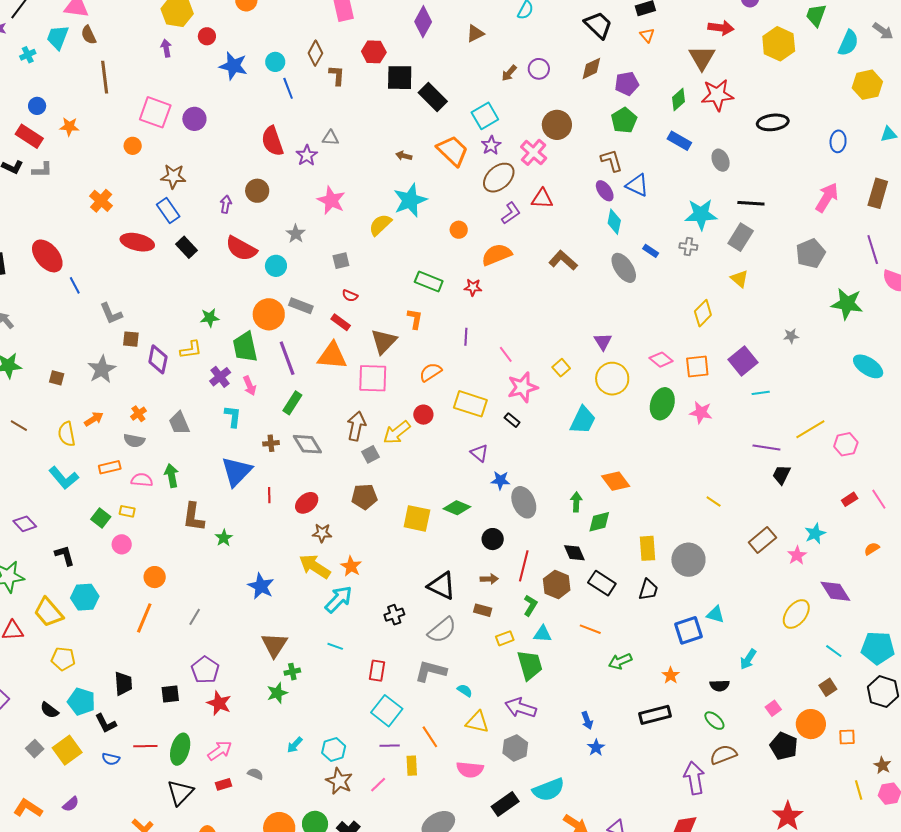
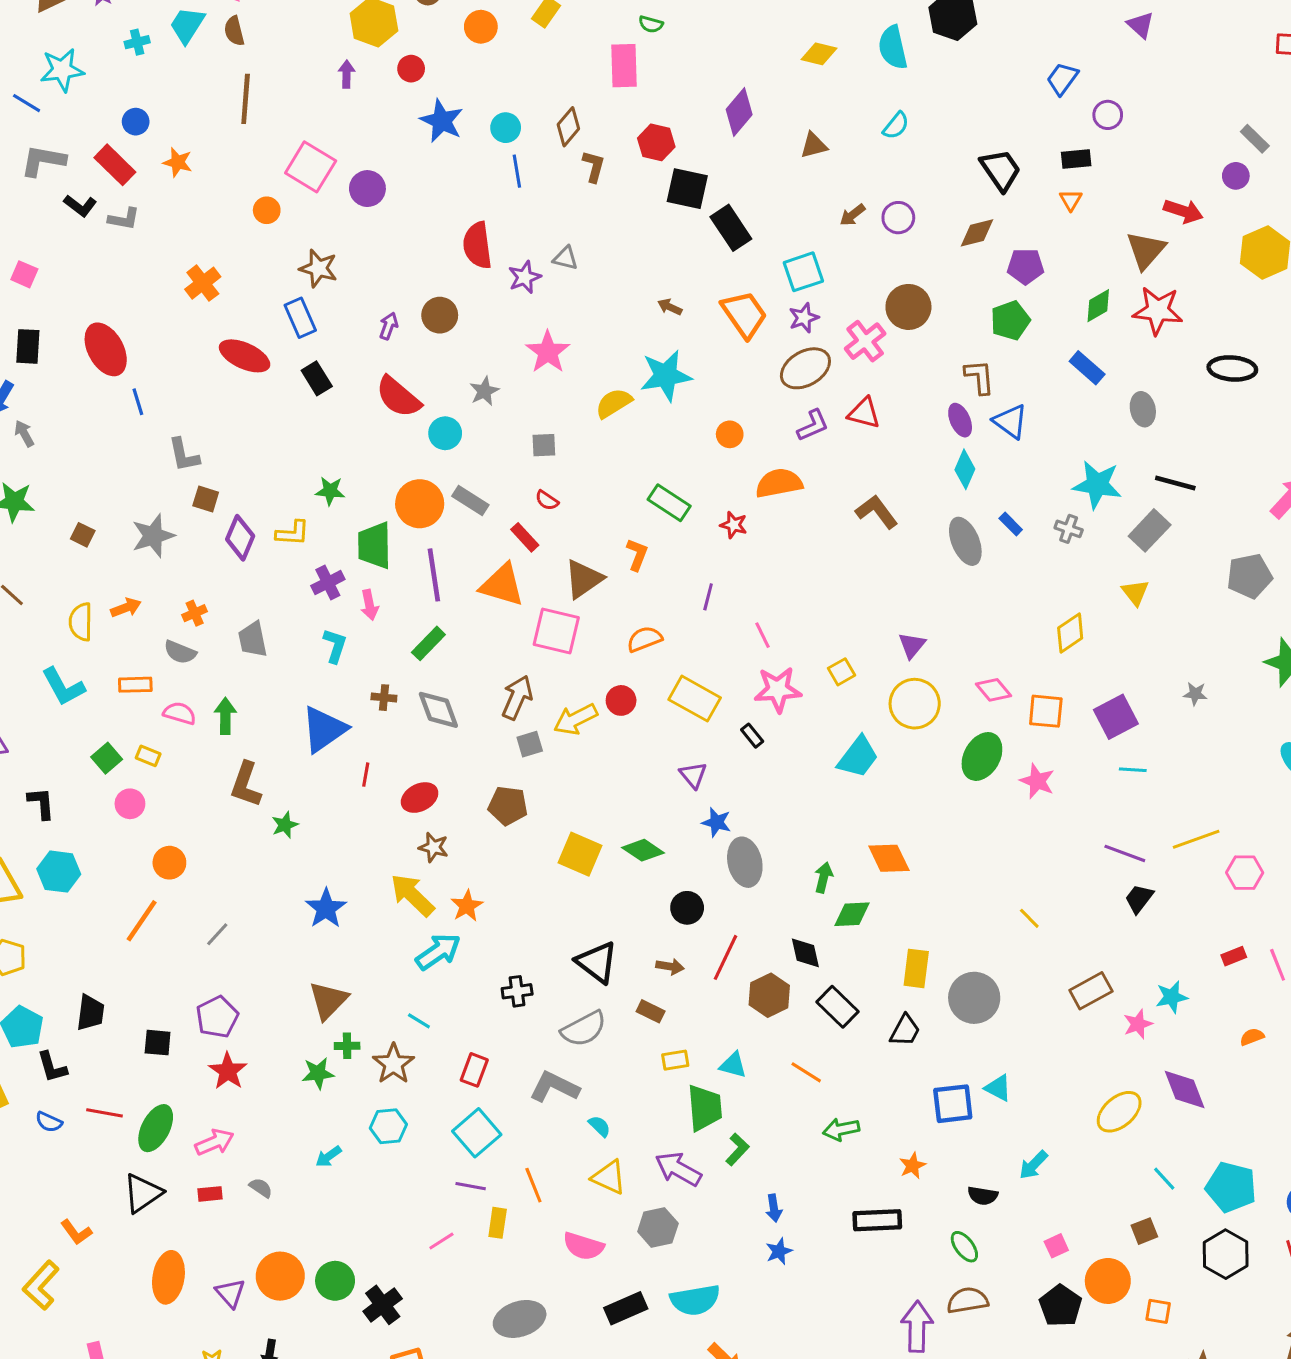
green L-shape: (530, 605) -> (737, 1149), moved
cyan hexagon: (334, 750) -> (388, 1126), moved
brown star: (339, 781) -> (393, 1064), moved

